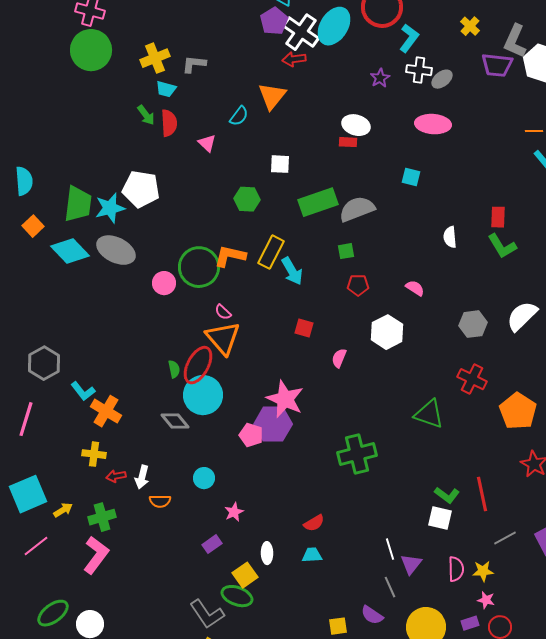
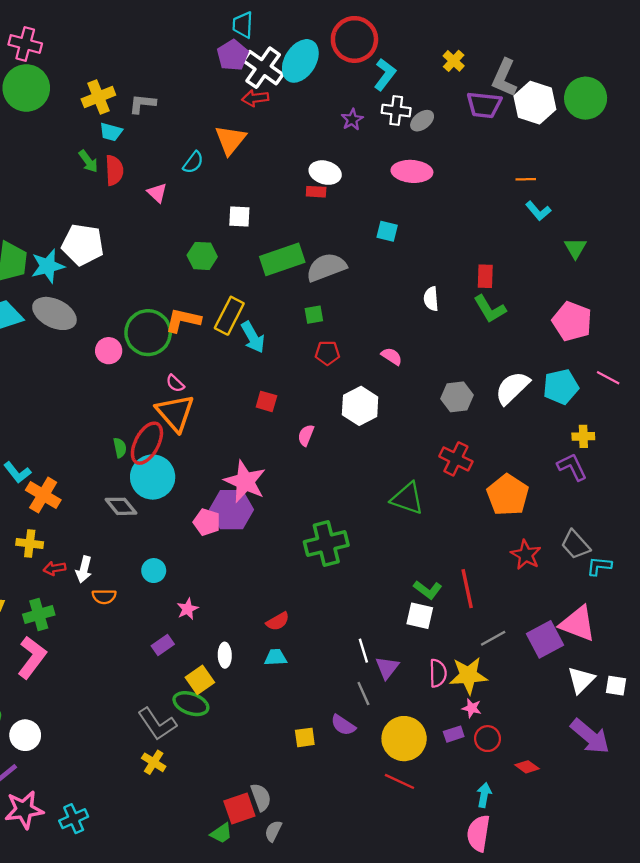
yellow star: (483, 571) -> (468, 675), size x1.6

